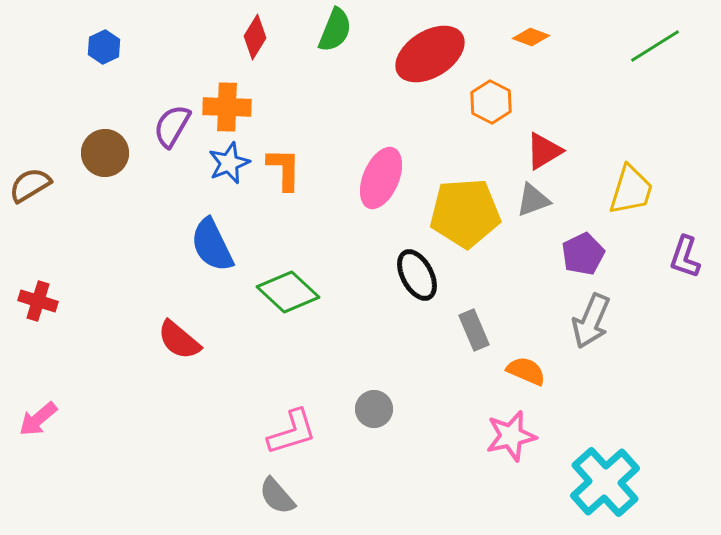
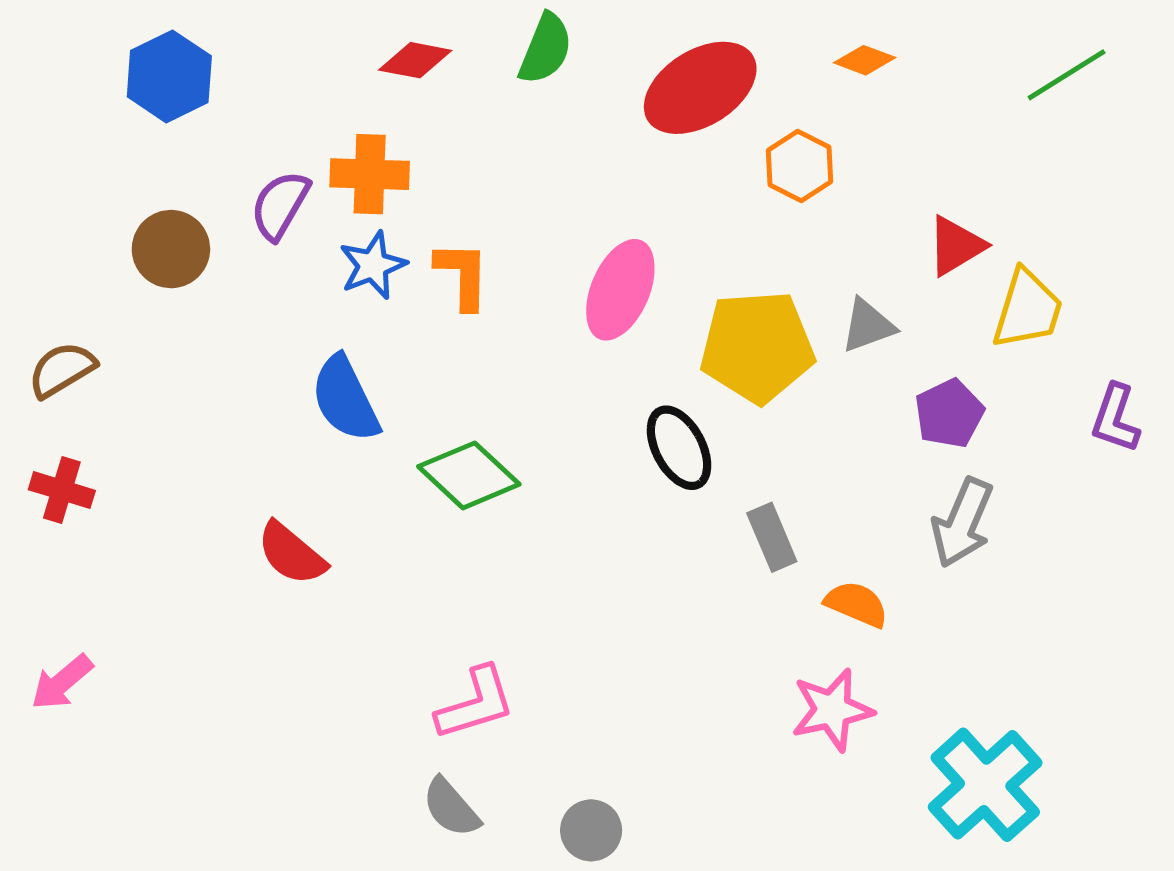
red diamond: (255, 37) -> (415, 60), turned 69
blue hexagon: (104, 47) -> (169, 76), size x1.6
red triangle: (544, 151) -> (956, 246), moved
brown semicircle: (30, 185) -> (62, 370), moved
gray circle: (374, 409) -> (591, 830), moved

